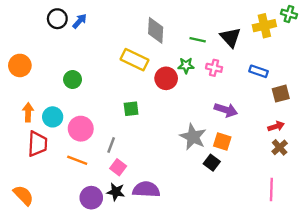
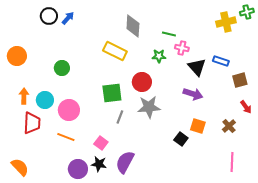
green cross: (289, 14) -> (247, 12), turned -32
black triangle: (230, 37) -> (197, 67), moved
pink cross: (214, 68) -> (182, 48), moved
red circle: (166, 78) -> (142, 82), moved
green square: (131, 109) -> (112, 93), size x1.5
red arrow: (276, 126) -> (246, 107), moved, turned 72
gray star: (193, 137) -> (149, 107), moved, turned -30
orange square: (222, 142) -> (198, 126), moved
gray line: (111, 145) -> (120, 117), moved
brown cross: (280, 147) -> (229, 126), moved
purple semicircle: (146, 189) -> (125, 162), turned -65

